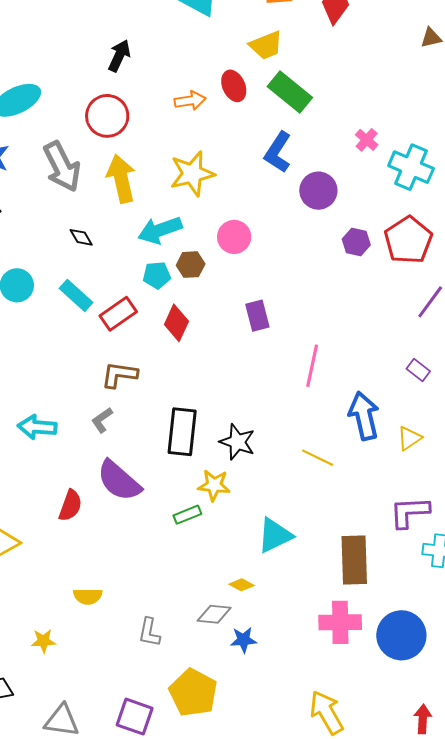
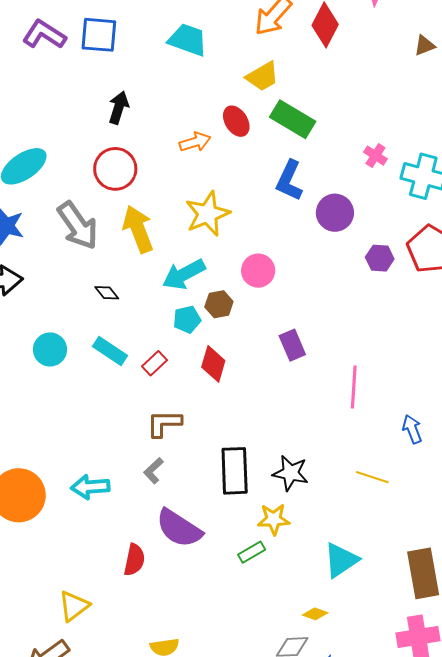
red rectangle: (118, 314) -> (154, 363), size x0.7
blue arrow: (364, 416) -> (412, 429), size x0.6

